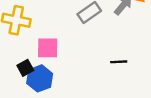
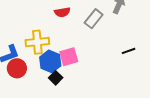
blue hexagon: (40, 78) -> (50, 61), moved

